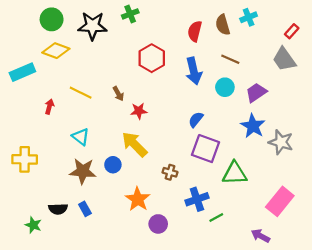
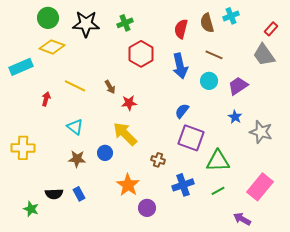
green cross: (130, 14) -> (125, 23), moved
blue star: (253, 126) -> (235, 117), size x0.6
brown star: (83, 171) -> (77, 159), size x0.7
green line: (216, 217) -> (218, 191), moved

